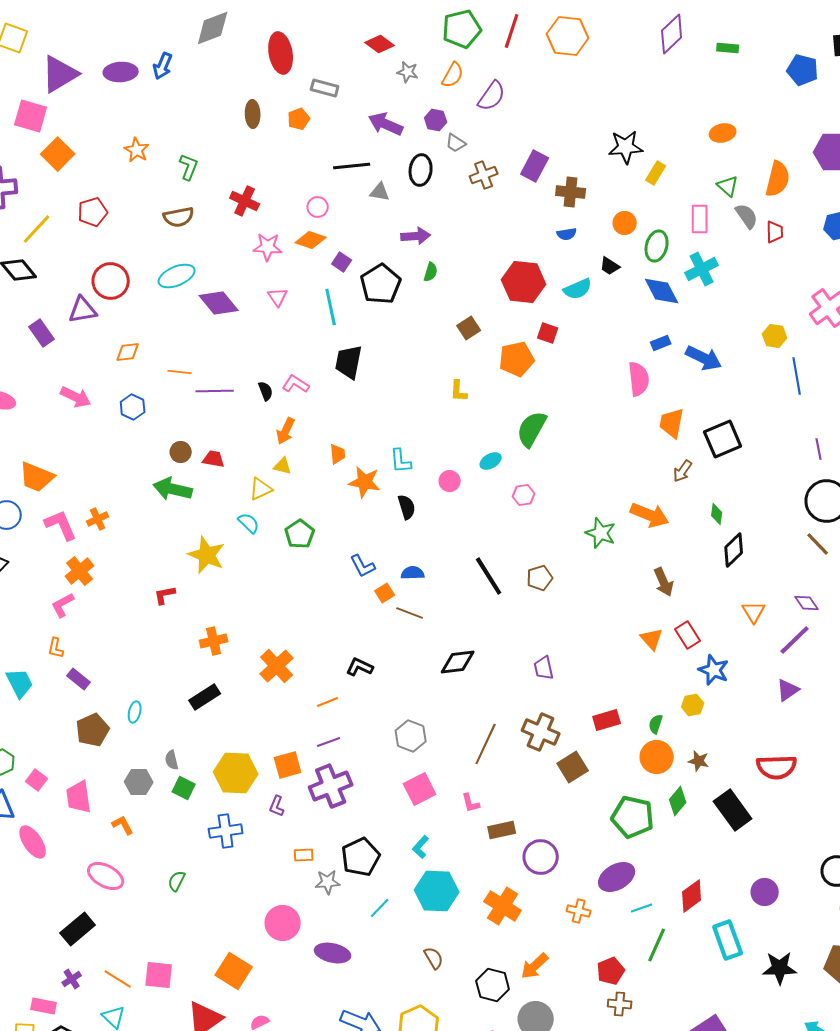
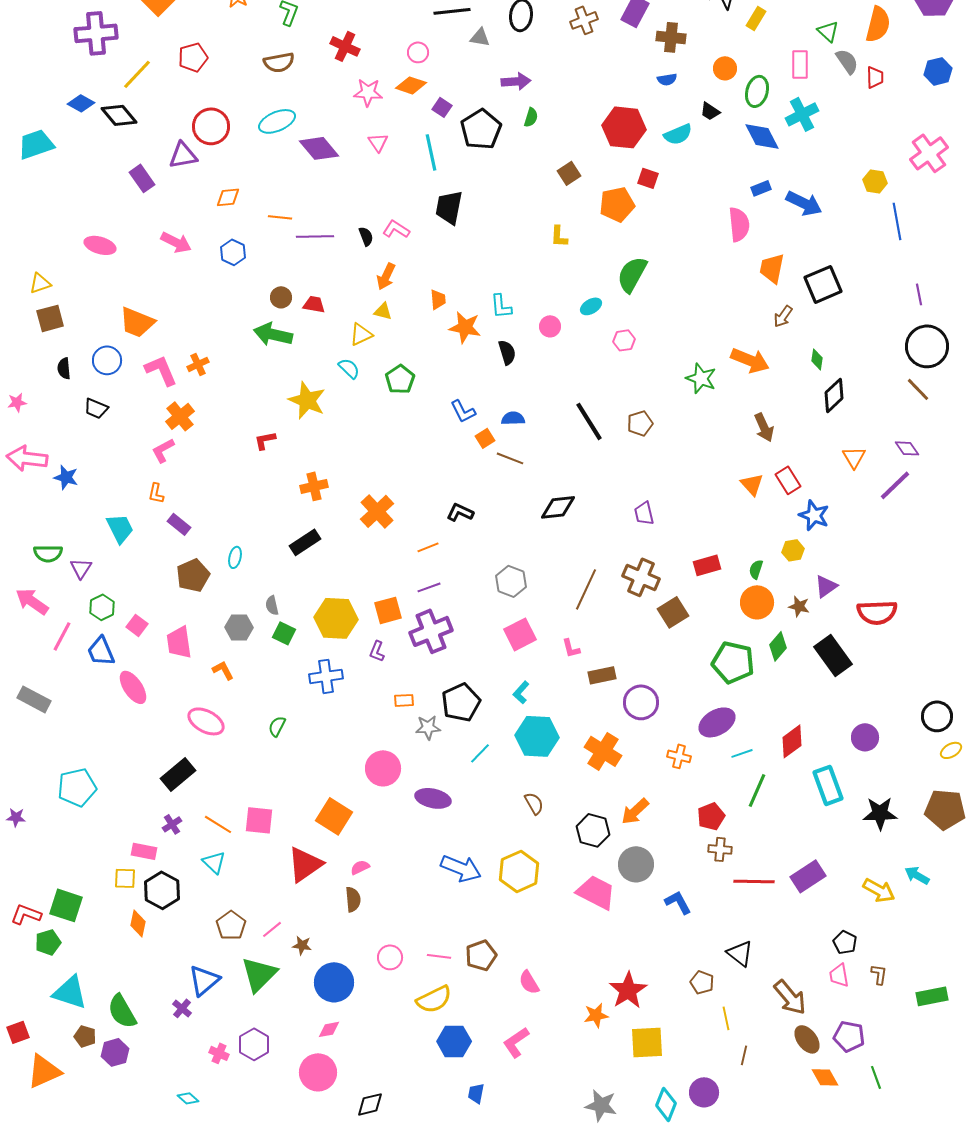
purple triangle: (788, 690) -> (826, 586), moved

